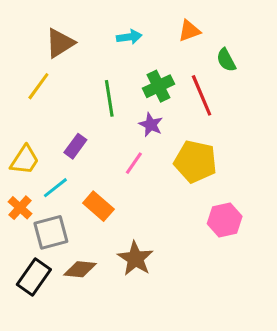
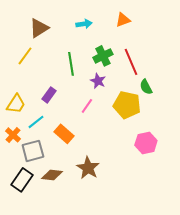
green semicircle: (226, 60) -> (146, 87), moved

